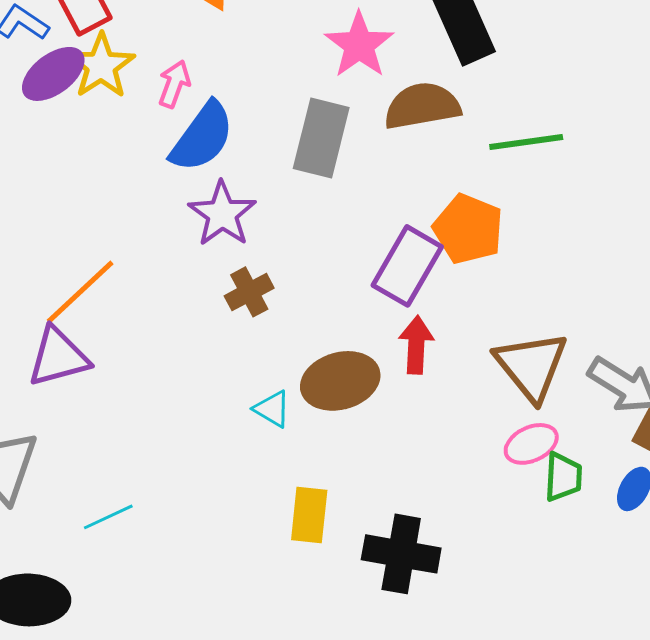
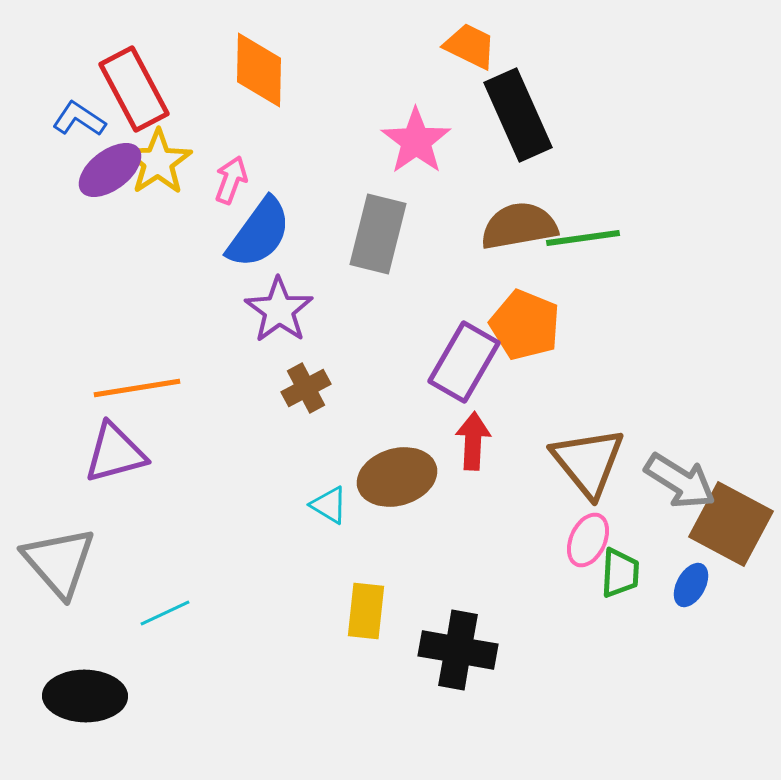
brown semicircle: (422, 106) -> (519, 226), moved
orange line: (80, 292) -> (137, 388), turned 34
pink ellipse: (531, 444) -> (588, 540), turned -40

